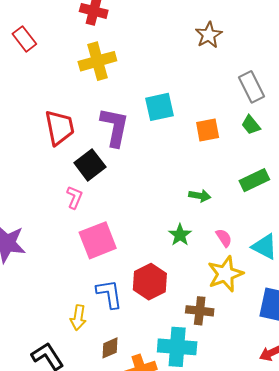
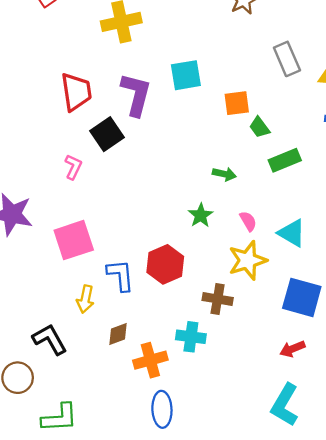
green trapezoid: (251, 125) -> (260, 127), moved
pink L-shape: (74, 197) -> (73, 167), moved
pink square: (98, 240) -> (74, 240), moved
cyan cross: (177, 347) -> (191, 337), size x0.7

